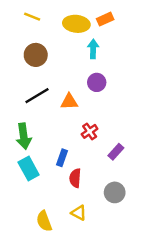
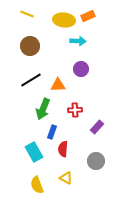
cyan arrow: (93, 49) -> (78, 41), turned 91
red cross: (90, 131) -> (75, 110), turned 32
green arrow: (24, 136) -> (43, 109), moved, turned 30
cyan rectangle: (29, 169) -> (34, 152), moved

